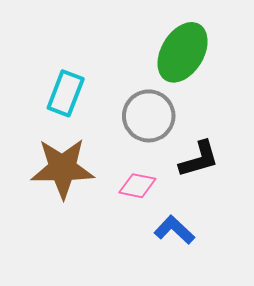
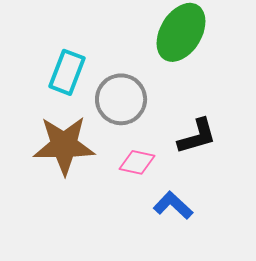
gray circle: (149, 116) -> (121, 99), moved

